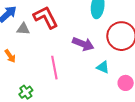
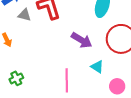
pink line: (54, 68) -> (67, 80), moved

